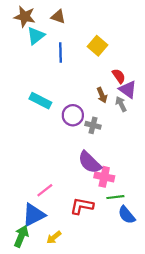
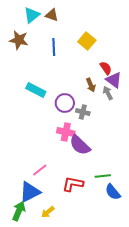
brown star: (25, 17) -> (19, 40), moved
cyan triangle: (36, 36) -> (32, 15), moved
pink cross: (104, 177) -> (66, 132), moved

